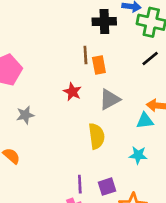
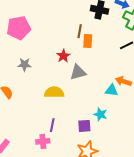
gray triangle: (110, 99) -> (78, 72), moved
yellow semicircle: (97, 136) -> (54, 92), moved, turned -96
purple square: (107, 187) -> (84, 126), moved

